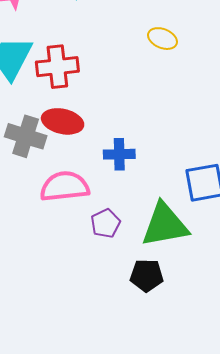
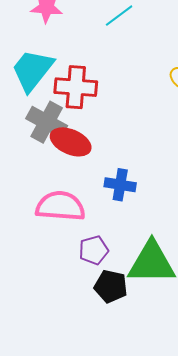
gray cross: (26, 136) -> (47, 122), moved
black pentagon: (147, 275) -> (111, 286), moved

